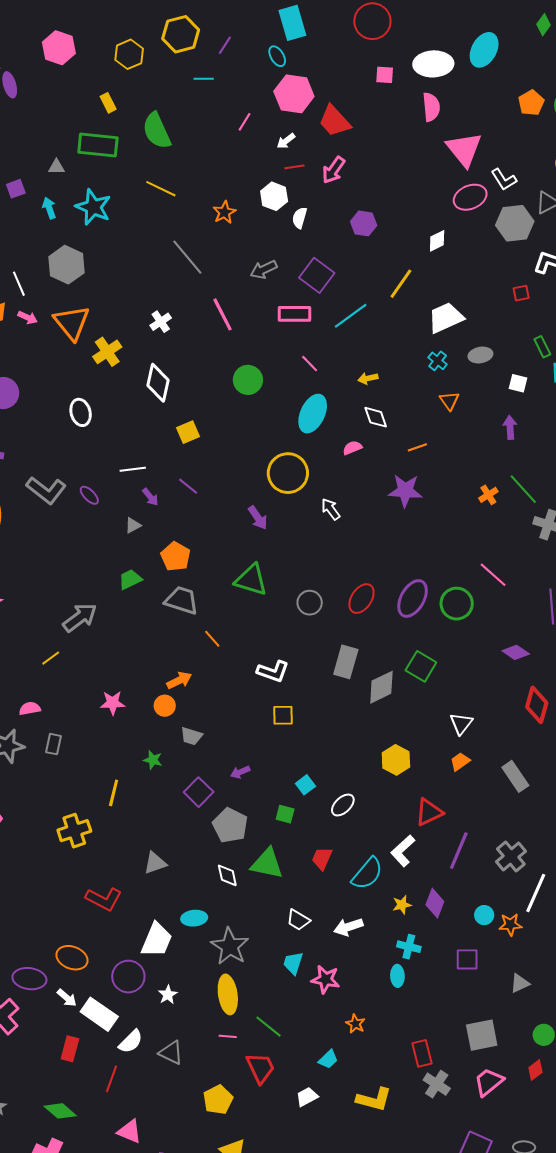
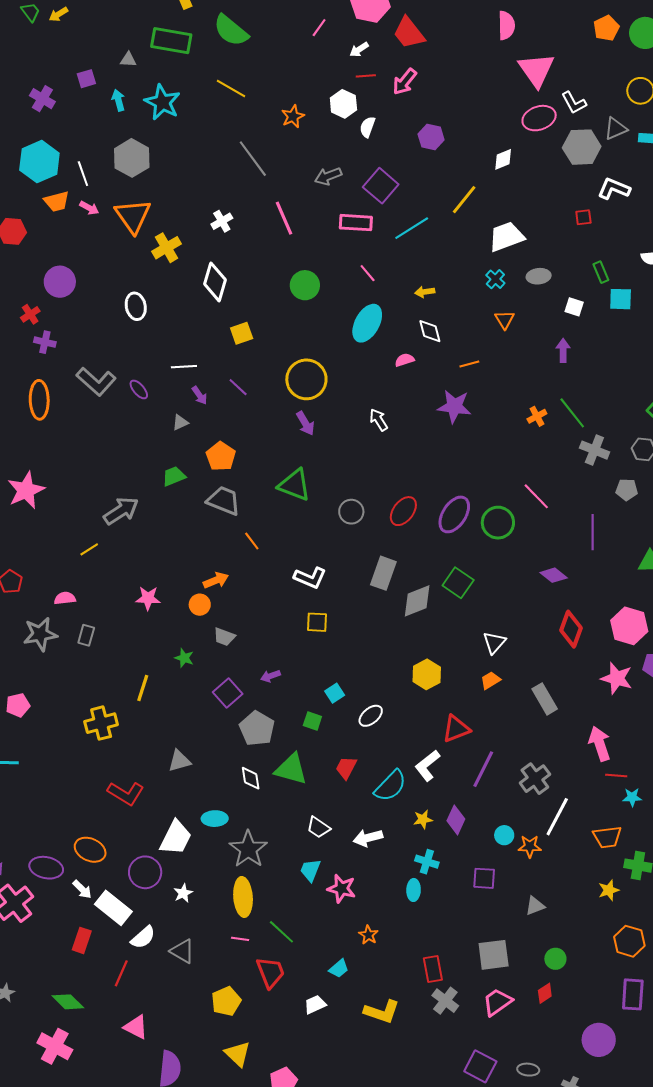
green semicircle: (157, 131) -> (231, 30), turned -30
yellow circle: (288, 473) -> (306, 379), moved

